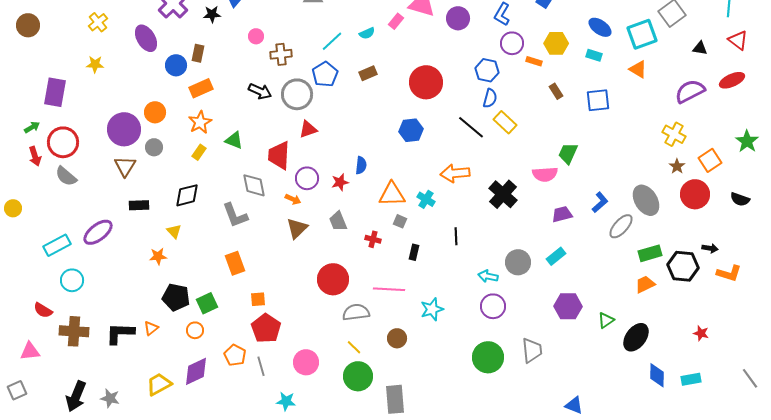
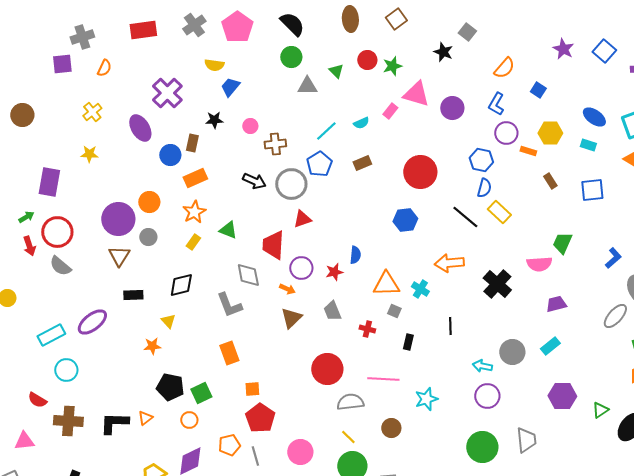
black star: (212, 14) -> (214, 120), moved
blue L-shape: (600, 202) -> (613, 258), moved
orange pentagon: (235, 355) -> (229, 445), turned 30

